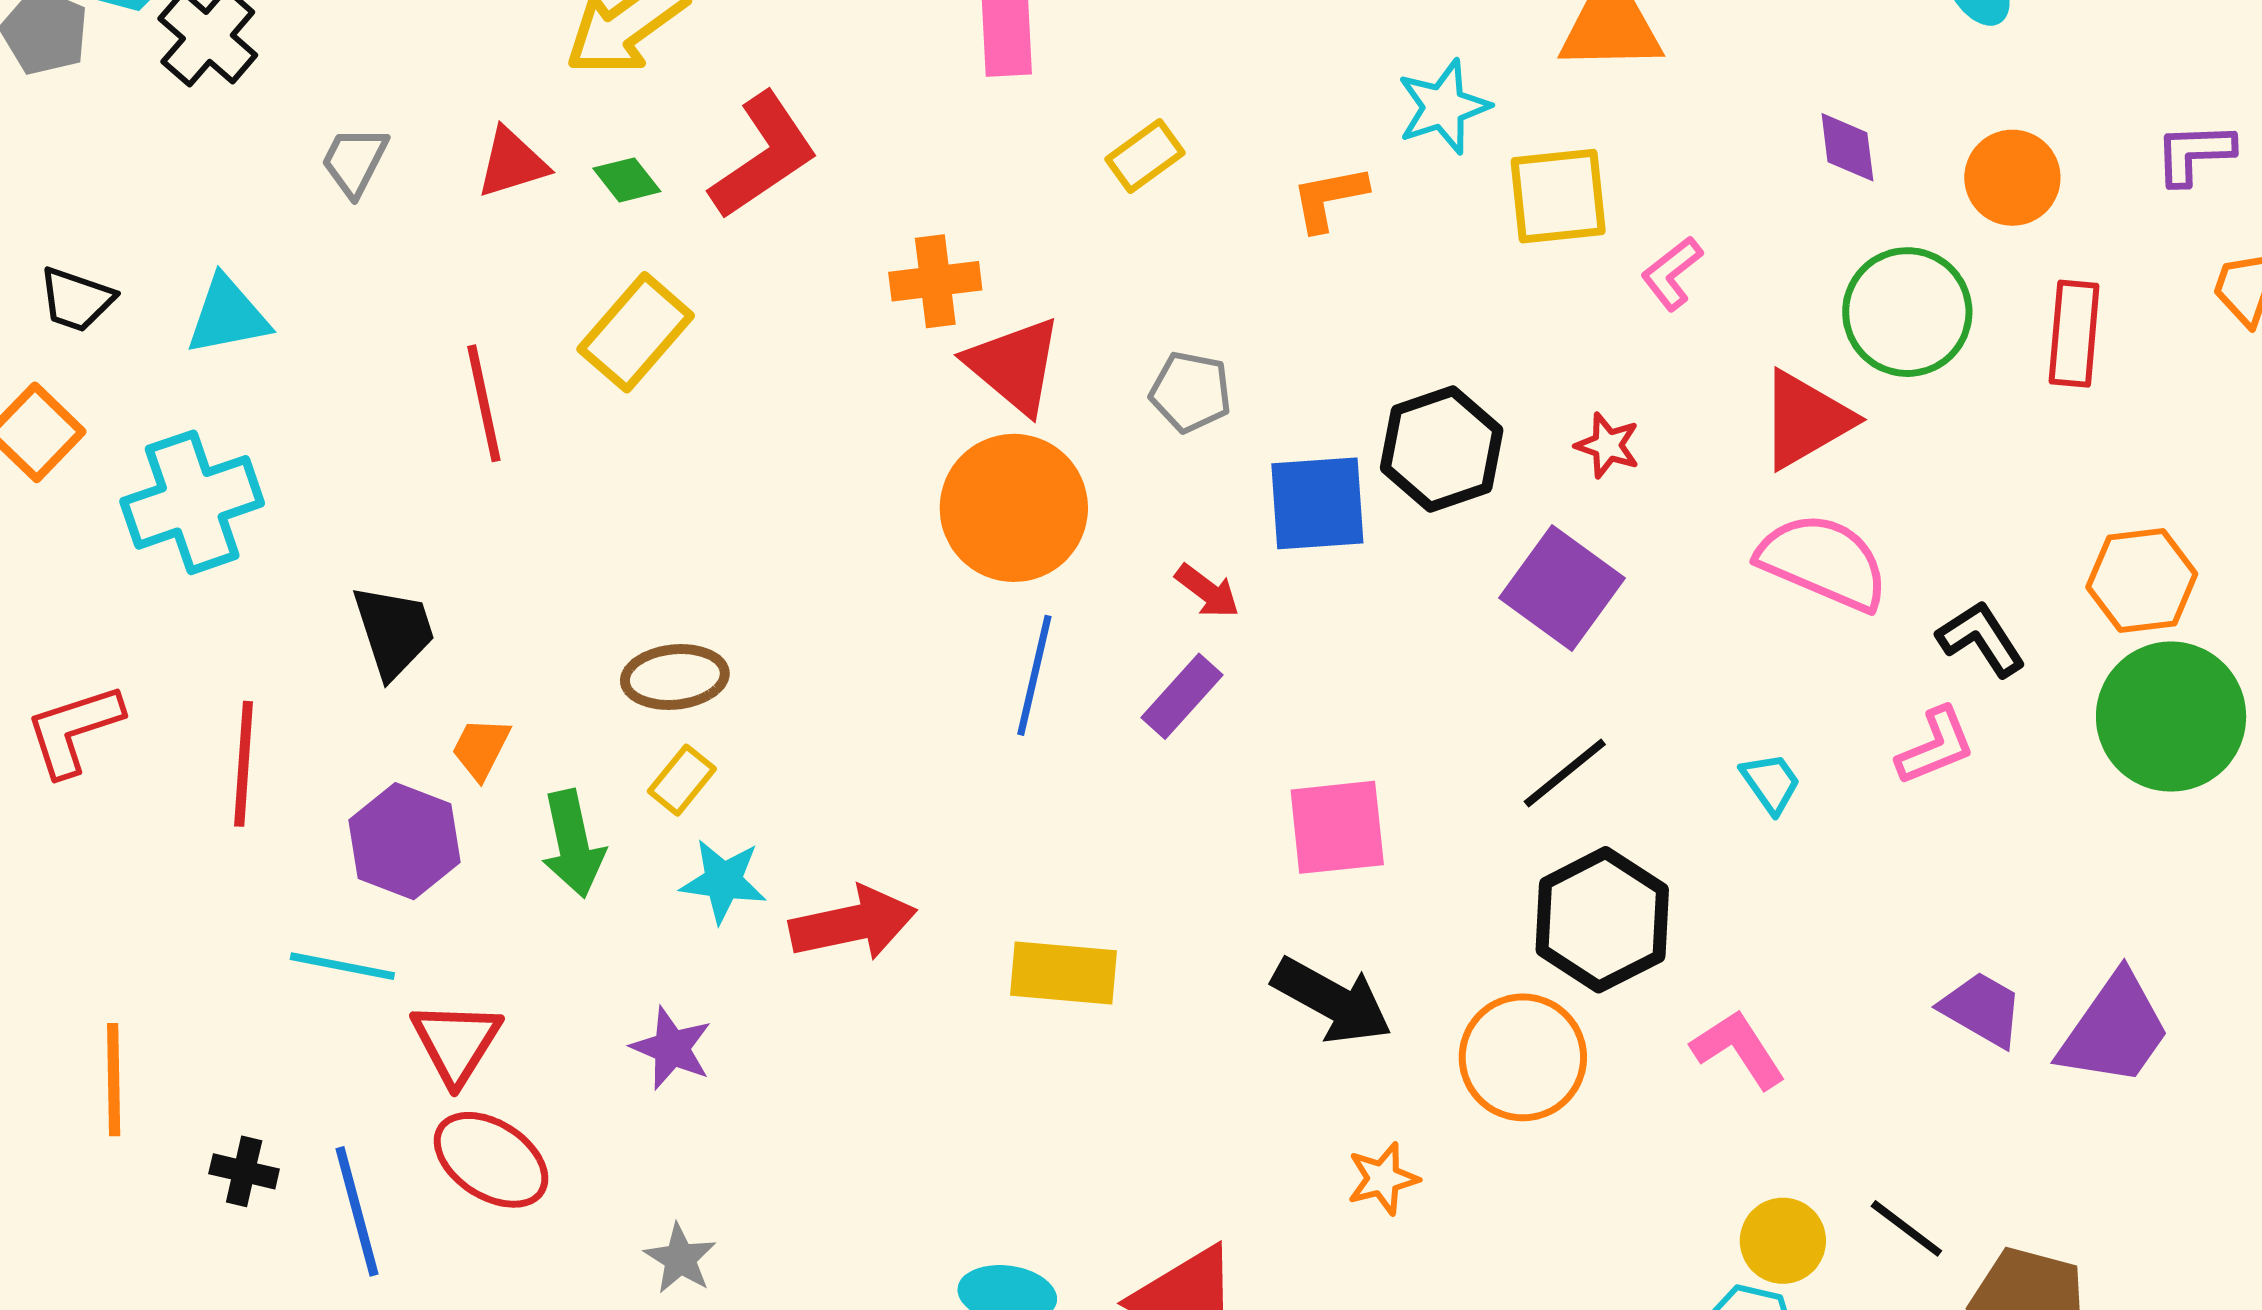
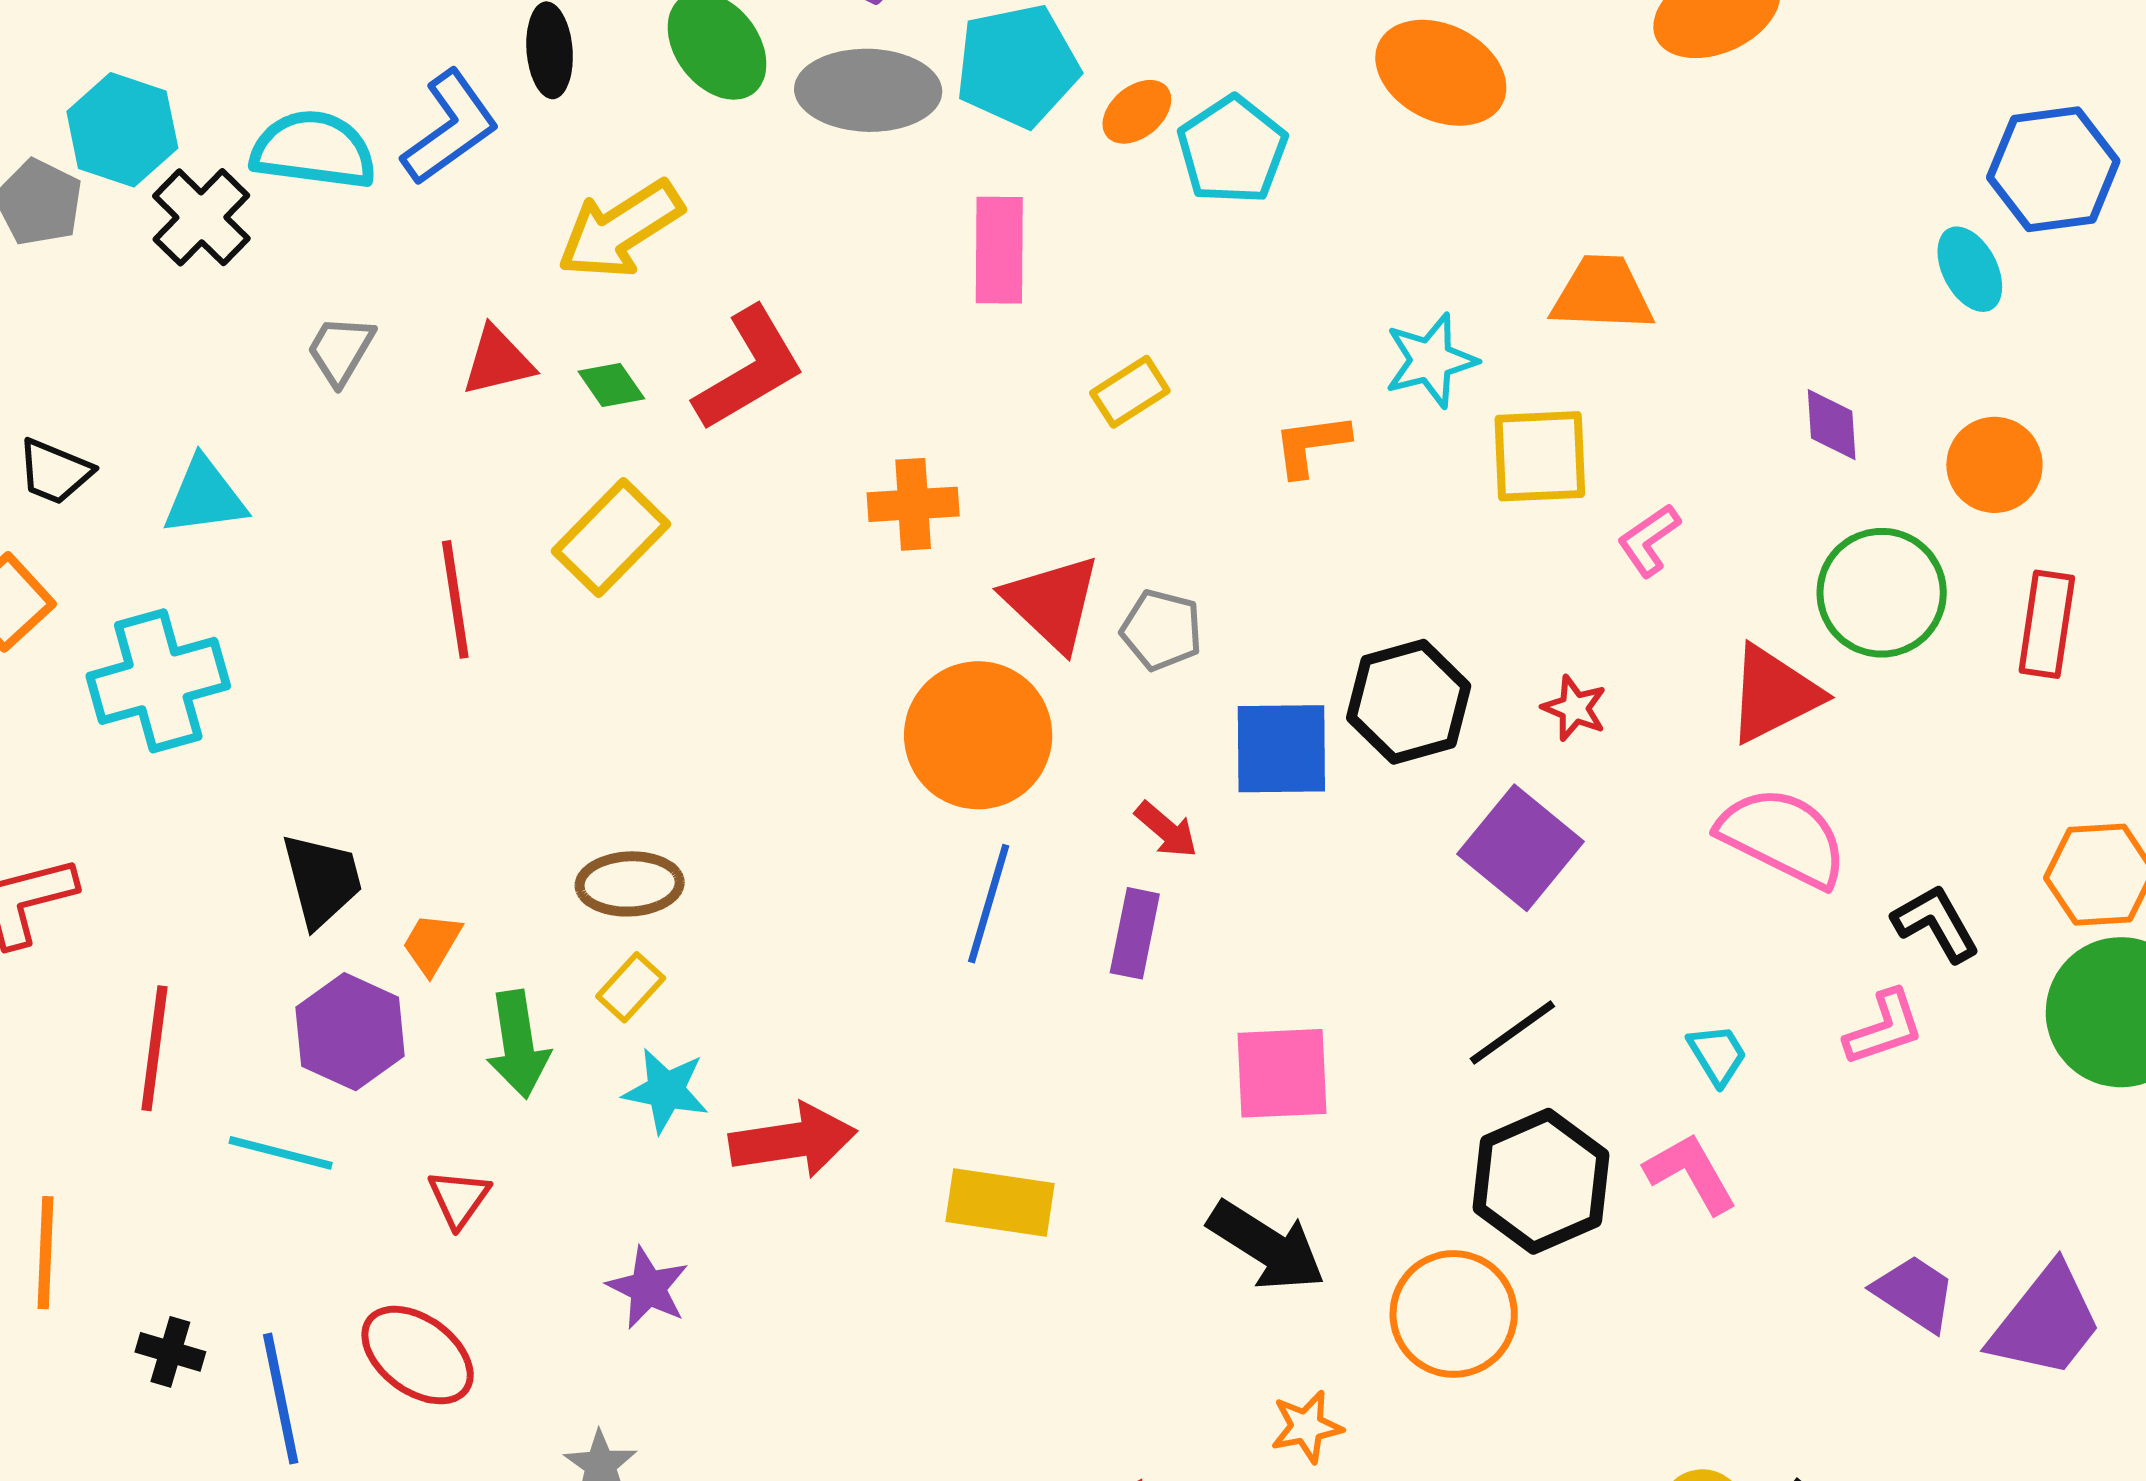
red triangle: (1014, 365) -> (1052, 603), moved
black trapezoid: (394, 631) -> (322, 880), moved
purple rectangle: (1182, 696) -> (1135, 933), turned -34
red line: (244, 764) -> (155, 1048), moved
red triangle: (456, 1042) -> (459, 1198), moved, size x0.7
purple star: (671, 1048) -> (648, 1288), moved
pink L-shape: (1738, 1049) -> (1691, 1173), moved

